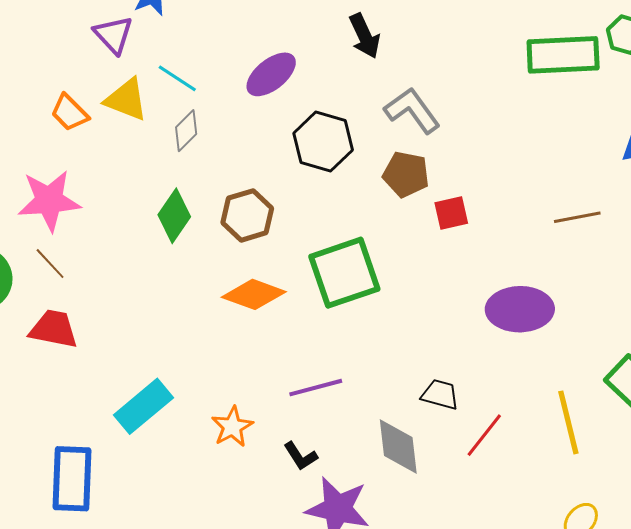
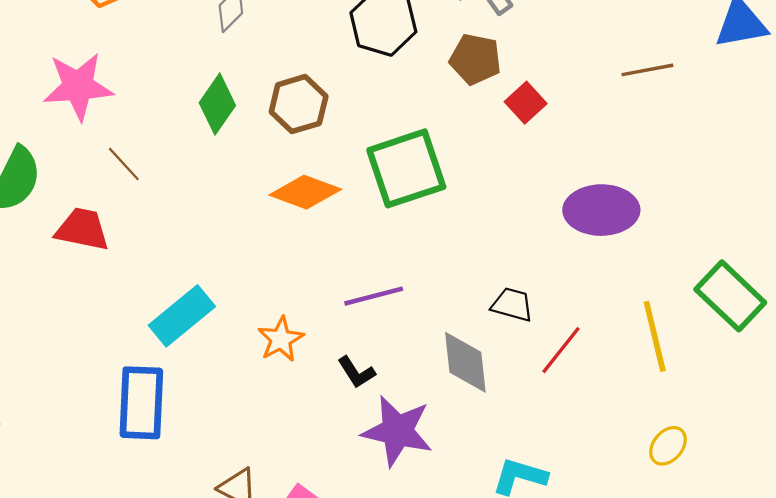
red square: (451, 213) -> (526, 103), turned -30
brown line: (577, 217) -> (647, 70), moved
brown line: (50, 264) -> (124, 164), moved
blue rectangle: (72, 479) -> (141, 403), moved

